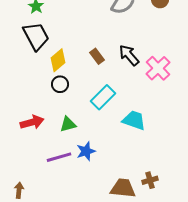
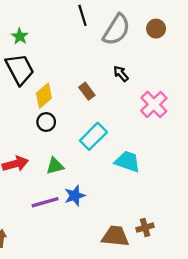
black arrow: (129, 55) -> (121, 74), moved, size x0.7

